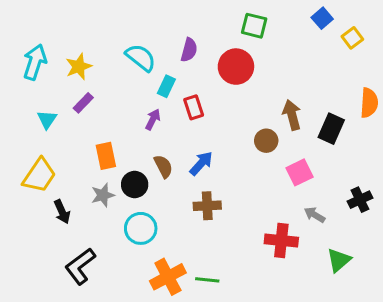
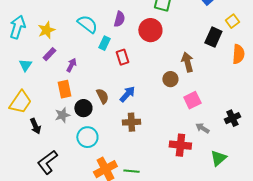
yellow square: (352, 38) -> (232, 21), moved
purple arrow: (153, 119) -> (71, 65), moved
black rectangle: (331, 129) -> (213, 37), moved

